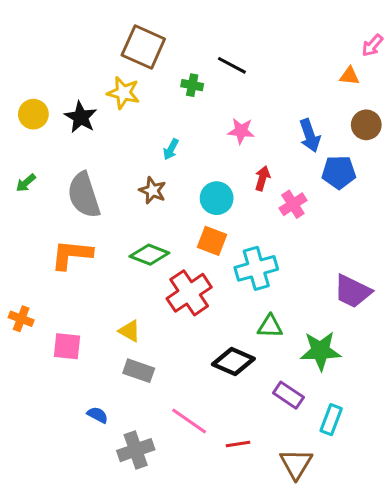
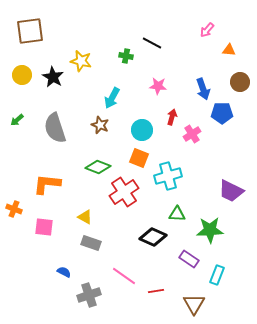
pink arrow: (372, 45) -> (207, 30), moved
brown square: (143, 47) -> (30, 31), moved, turned -32
cyan arrow: (171, 149) -> (112, 98), size x1.5
orange L-shape: (72, 255) -> (47, 184), moved

